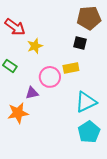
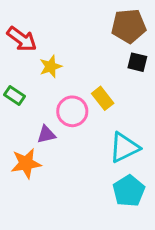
black square: (80, 43) -> (137, 62), moved
yellow rectangle: (71, 68) -> (103, 98), turned 63

